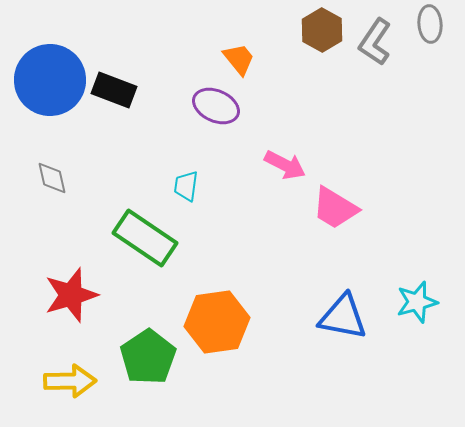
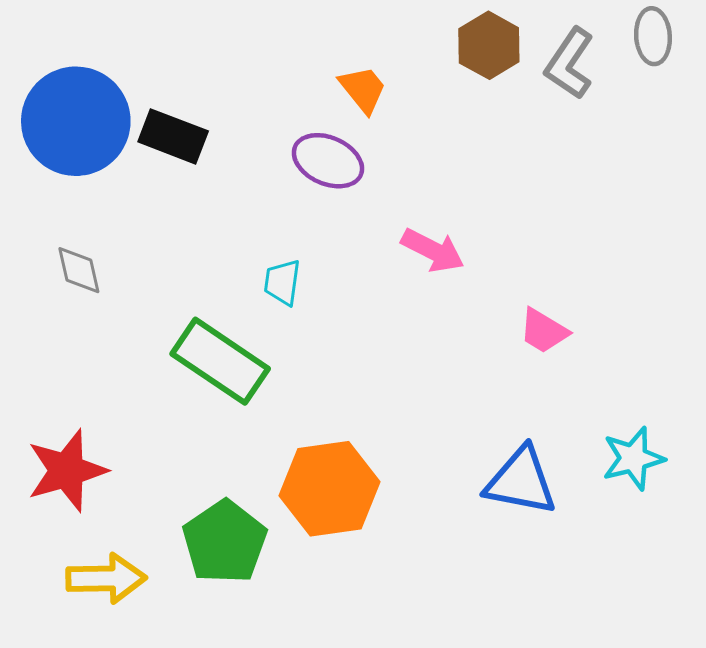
pink trapezoid: (335, 208) -> (544, 331), moved, size x0.7
red star: (71, 295) -> (67, 471), moved

